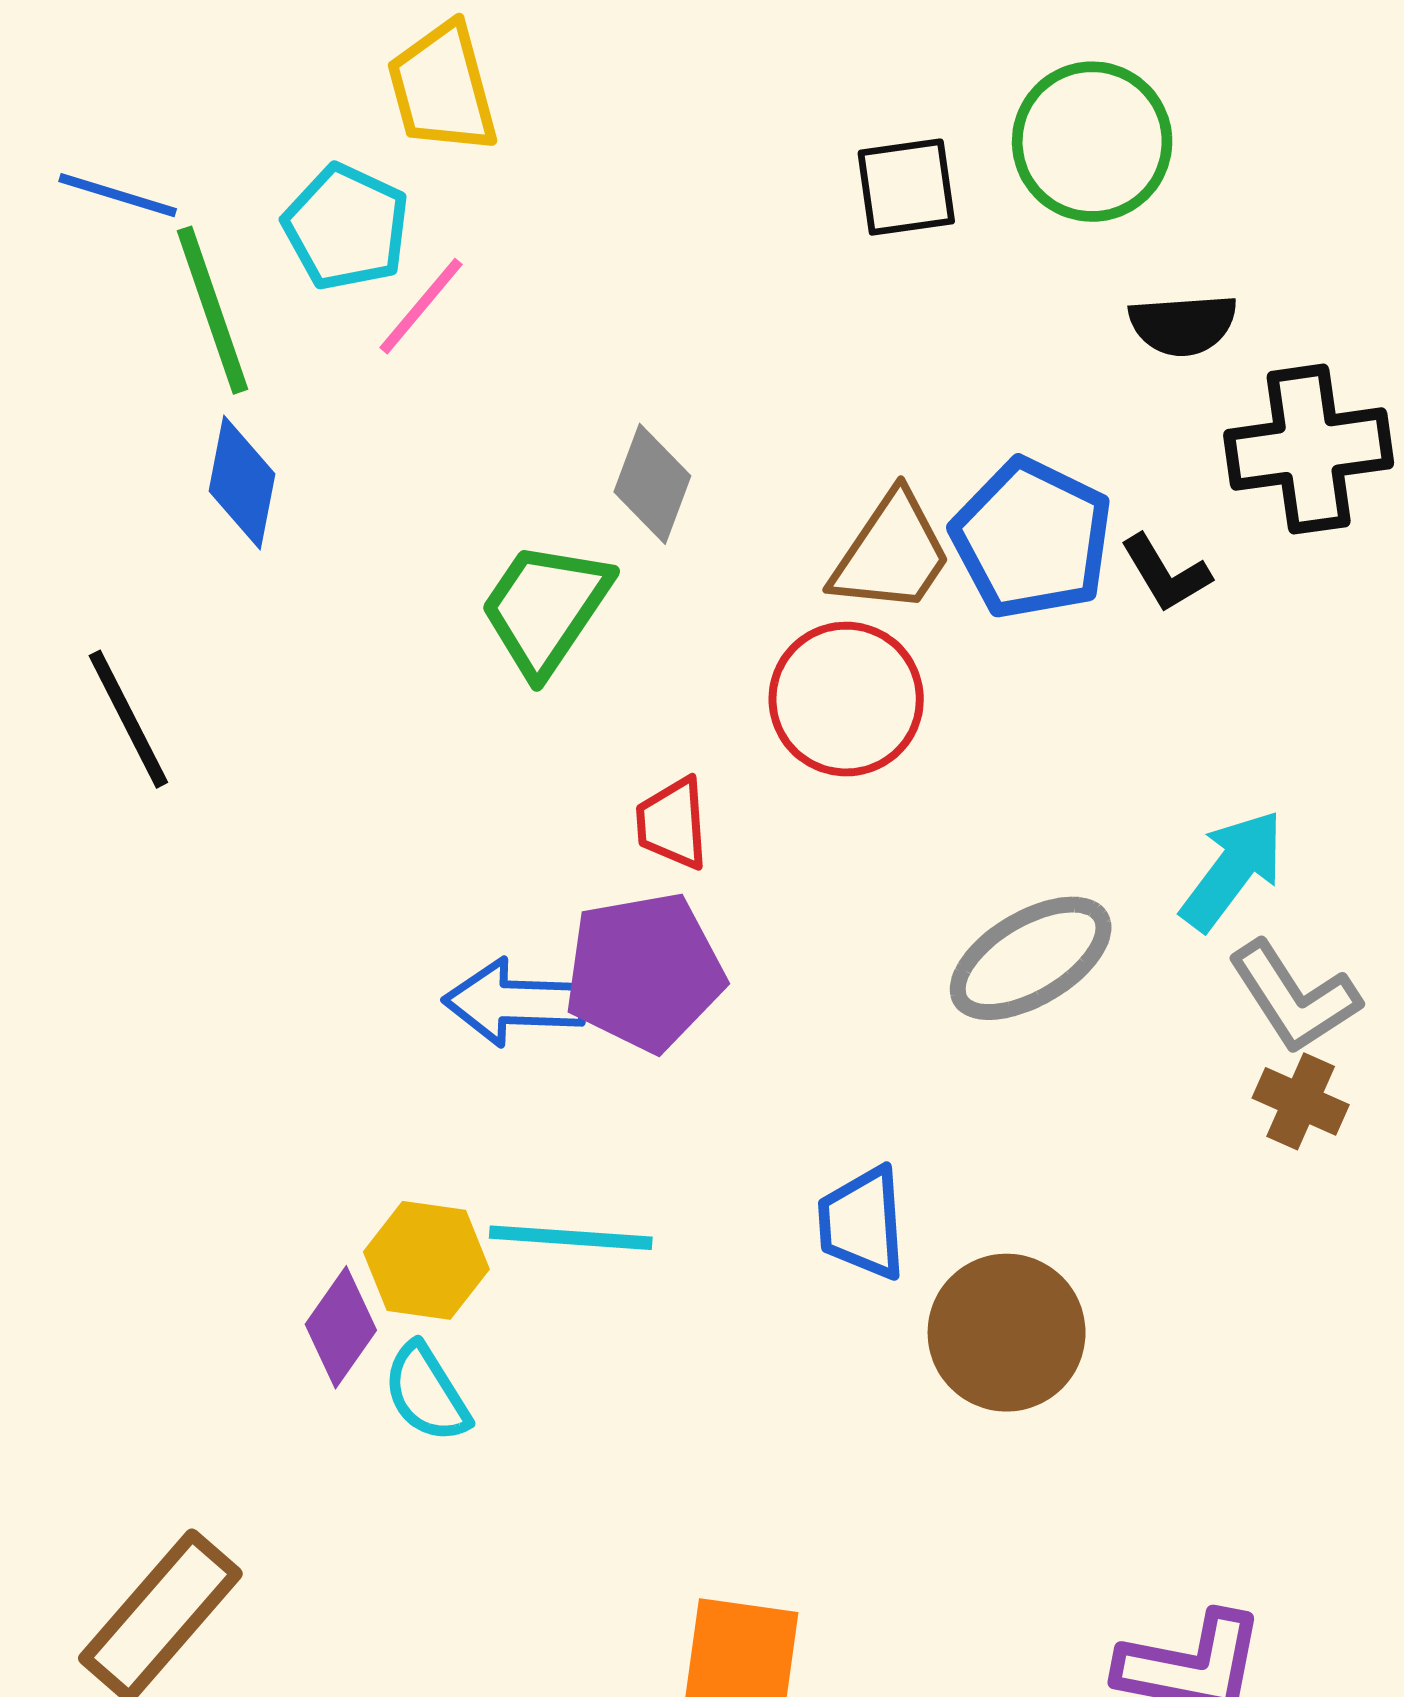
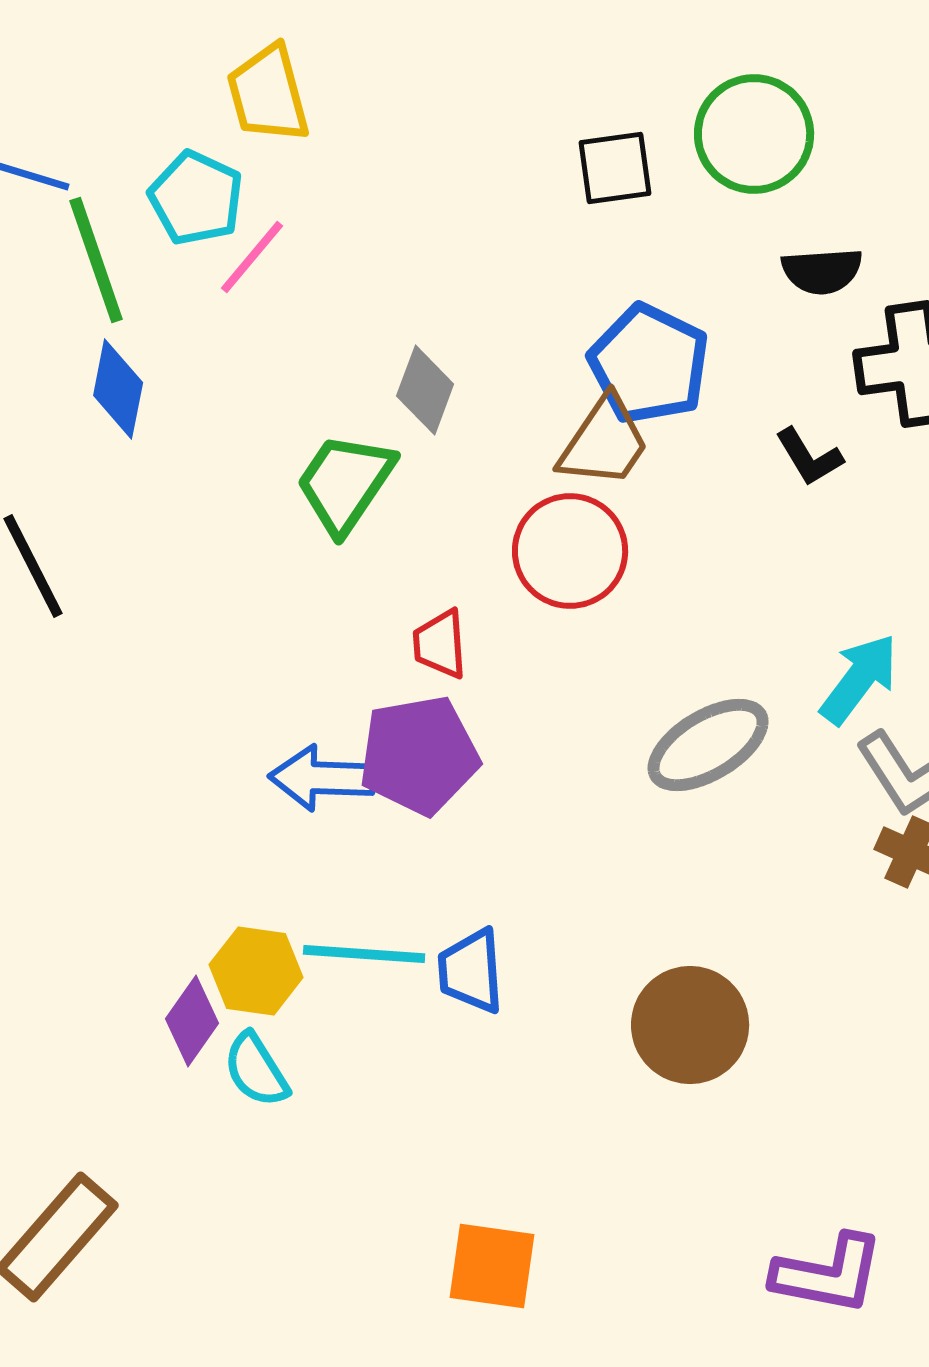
blue pentagon: (1032, 539) -> (649, 364), moved
blue trapezoid: (862, 1223) -> (471, 971), moved

